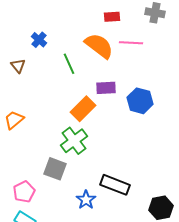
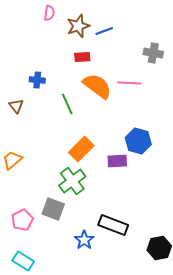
red rectangle: (112, 17) -> (82, 57), moved
blue cross: (39, 40) -> (37, 80), turned -35
purple rectangle: (106, 88) -> (117, 161), moved
pink pentagon: (24, 192) -> (22, 220), moved

